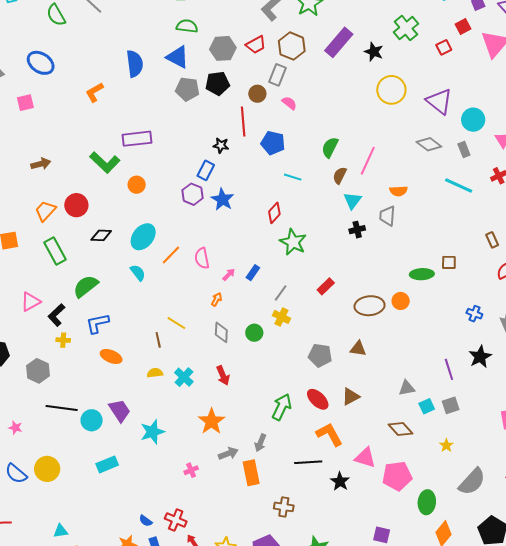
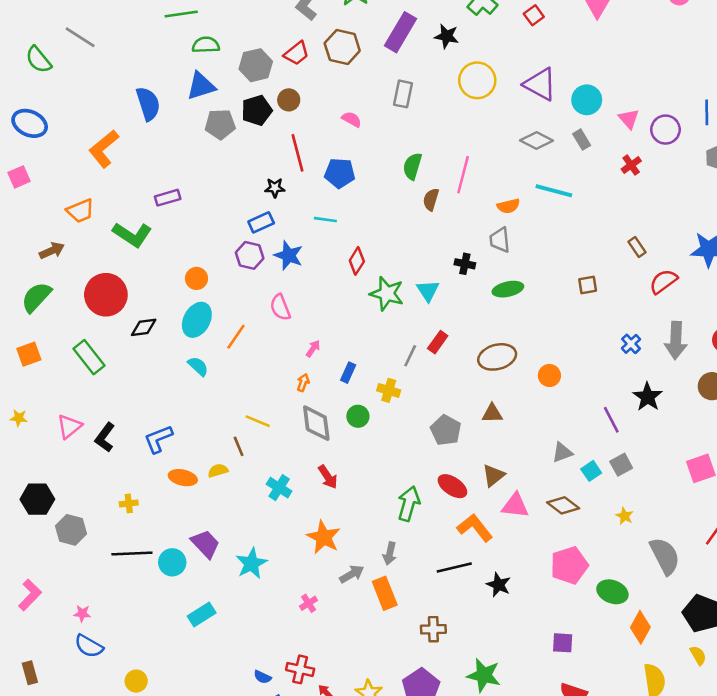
blue triangle: (178, 57) -> (201, 86), turned -35
gray rectangle: (278, 75) -> (403, 94), moved
orange L-shape: (94, 92) -> (104, 149), size x1.4
brown circle: (257, 94) -> (289, 100), moved
purple rectangle: (137, 139) -> (168, 198), size x0.7
blue rectangle: (206, 170) -> (261, 222), turned 48
cyan line: (293, 177) -> (325, 220), moved
orange circle: (137, 185) -> (196, 278), moved
cyan line: (459, 185) -> (554, 191), moved
cyan triangle: (352, 201) -> (428, 291), moved
red circle: (76, 205) -> (106, 295), size x1.4
orange trapezoid: (45, 211) -> (80, 211), moved, turned -145
black cross: (357, 230) -> (465, 264), turned 35
pink semicircle: (202, 258) -> (280, 307), moved
blue rectangle: (253, 273) -> (348, 373), moved
green ellipse: (422, 274) -> (508, 289), moved
green semicircle: (86, 286) -> (36, 297), moved
gray line: (281, 293) -> (410, 356), moved
orange circle: (401, 301) -> (549, 375), moved
blue cross: (474, 314) -> (631, 344), turned 35
gray diamond: (221, 332) -> (316, 423), size x1.4
yellow cross: (63, 340) -> (129, 503), moved
gray pentagon: (320, 355) -> (446, 430), turned 30
gray hexagon: (38, 371) -> (71, 530), moved
yellow semicircle: (155, 373) -> (218, 471), moved
pink star: (15, 428) -> (82, 614), moved
pink triangle: (365, 458) -> (515, 506), moved
yellow circle: (47, 469) -> (136, 681), moved, size x0.7
gray semicircle: (472, 482) -> (665, 556), turned -60
green ellipse: (427, 502) -> (612, 592), turned -65

